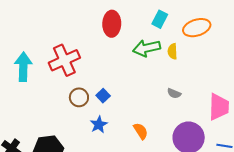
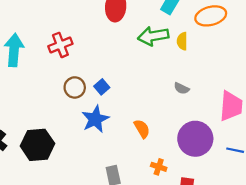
red cross: (64, 60) -> (60, 45), size x0.7
blue star: (99, 125) -> (95, 119), size x1.4

